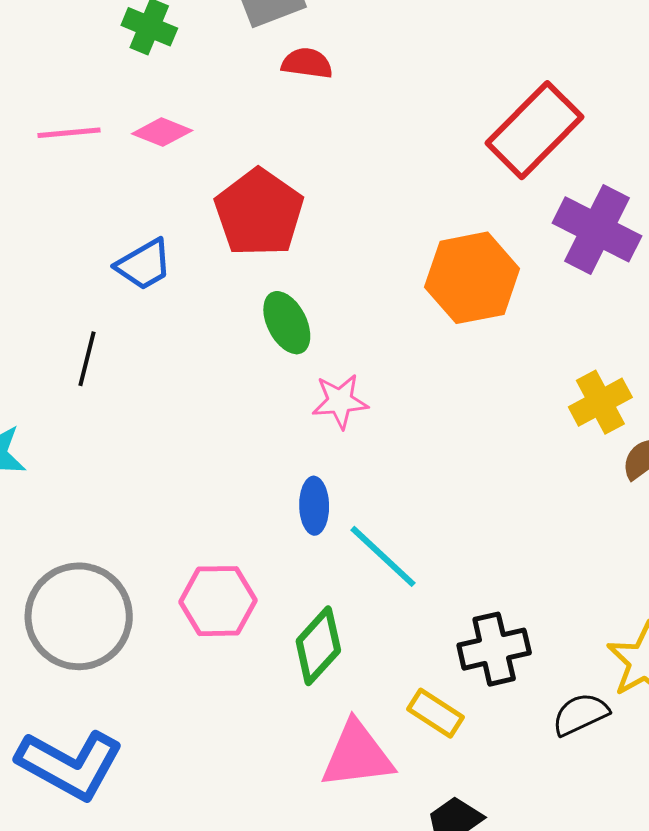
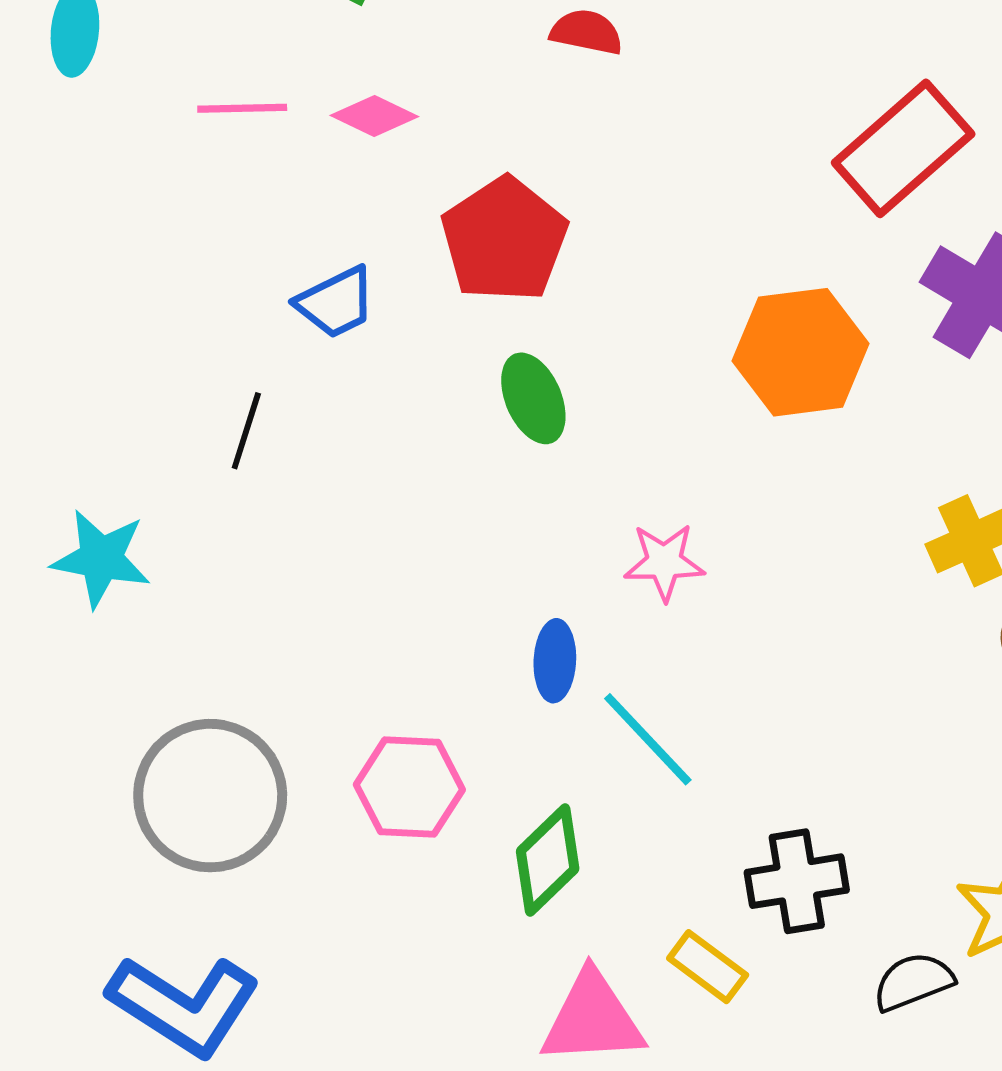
pink star: (340, 401) -> (664, 562), moved

